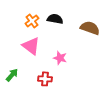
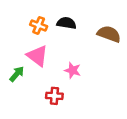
orange cross: (32, 21) -> (39, 25), turned -32
green arrow: (12, 75) -> (17, 74), moved

